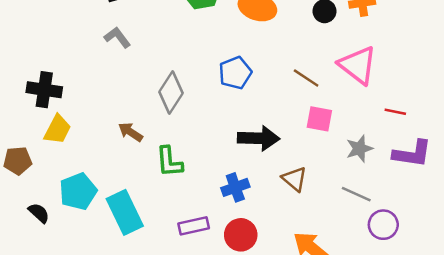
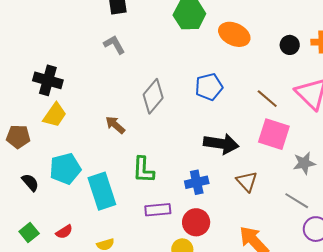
pink square: (319, 119) -> (274, 134), size x1.4
green L-shape: (169, 162) -> (143, 170), moved

